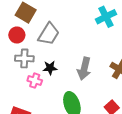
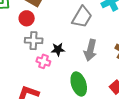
gray trapezoid: (49, 34) -> (82, 17), moved

